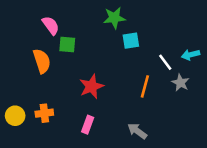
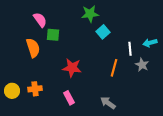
cyan square: (131, 41) -> (103, 32), turned -32
white line: (165, 62) -> (130, 49), turned 32
red star: (91, 86) -> (72, 68), turned 30
pink rectangle: (88, 125) -> (69, 98), turned -48

